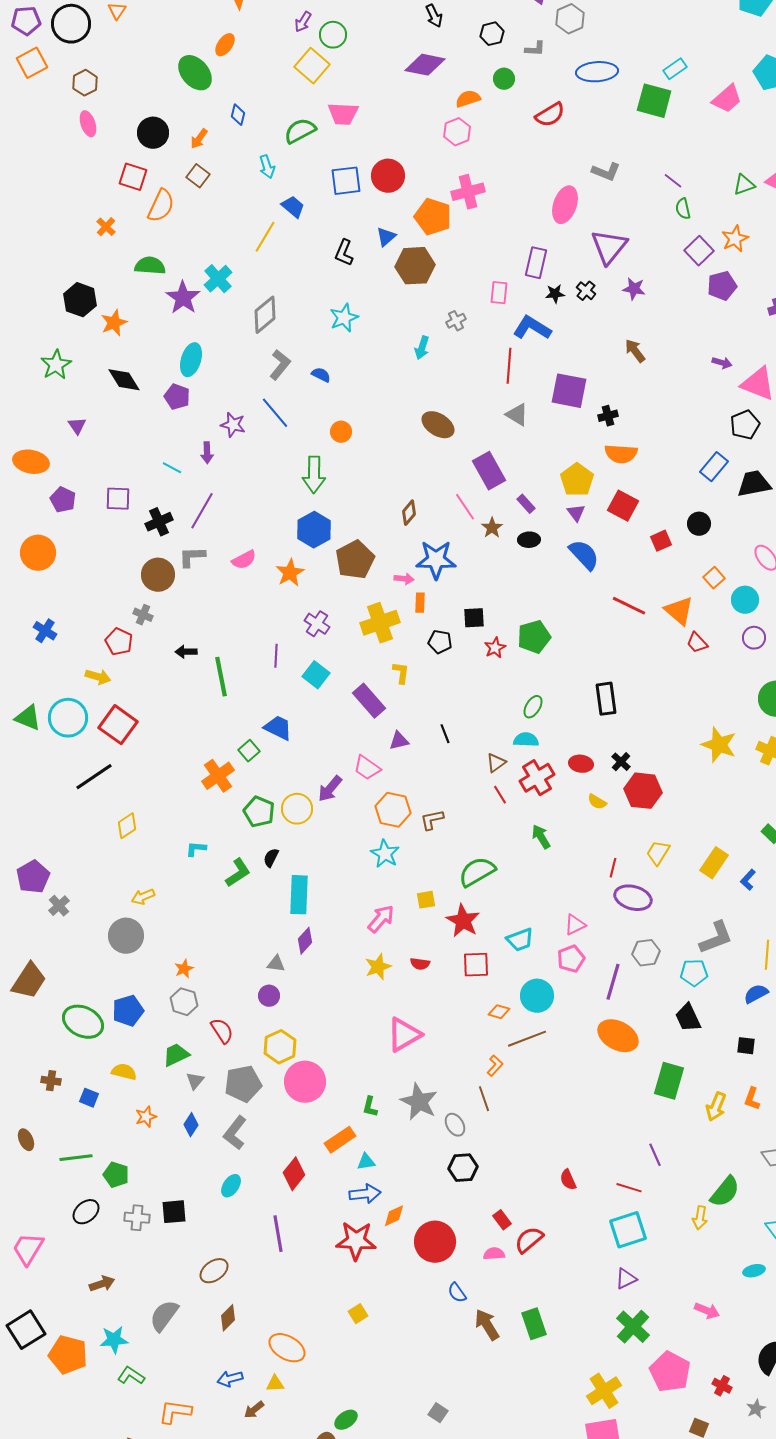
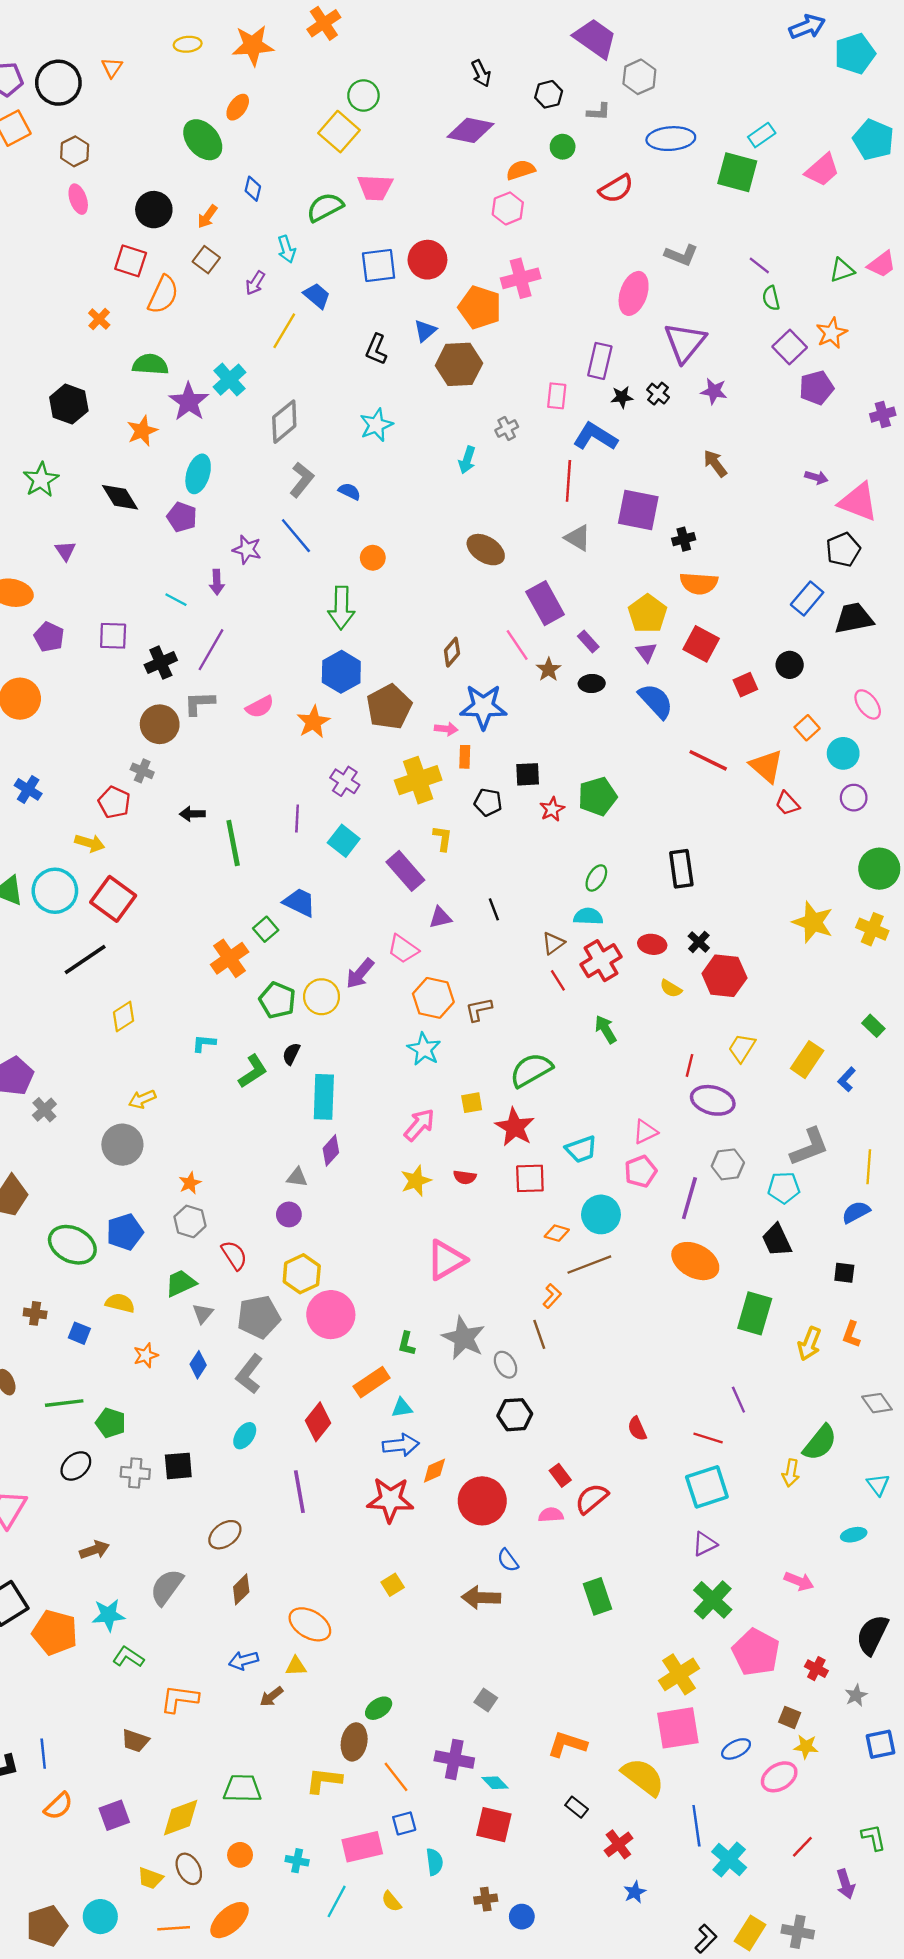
purple arrow: (303, 22) -> (255, 283), moved
orange star: (114, 323) -> (142, 431), moved
brown arrow: (487, 1325) -> (481, 1598), moved, turned -56

